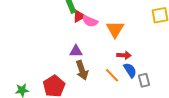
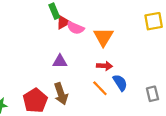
red arrow: (124, 55) -> (104, 66), moved
brown arrow: (82, 70) -> (61, 94), moved
gray rectangle: (144, 80) -> (152, 94), moved

